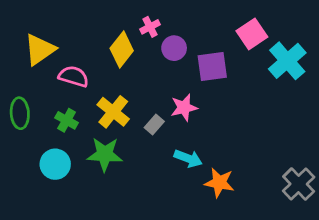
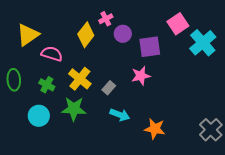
pink star: (184, 108) -> (141, 76), moved
cyan arrow: (188, 158) -> (120, 115), moved

